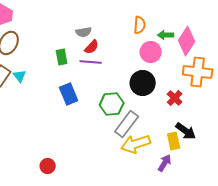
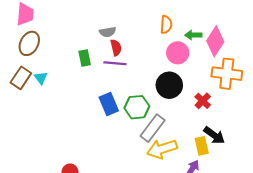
red semicircle: (92, 47) -> (116, 48), turned -56
blue rectangle: (69, 94) -> (109, 104), moved

